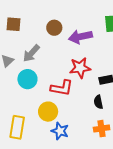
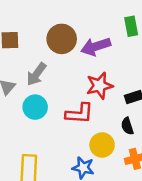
brown circle: (54, 28) -> (62, 39), size x1.5
yellow circle: (48, 112) -> (102, 145), moved

